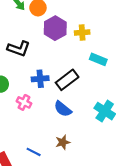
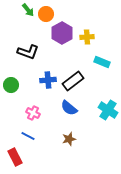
pink cross: (24, 102) -> (33, 113), moved
blue line: (34, 152) -> (28, 136), moved

